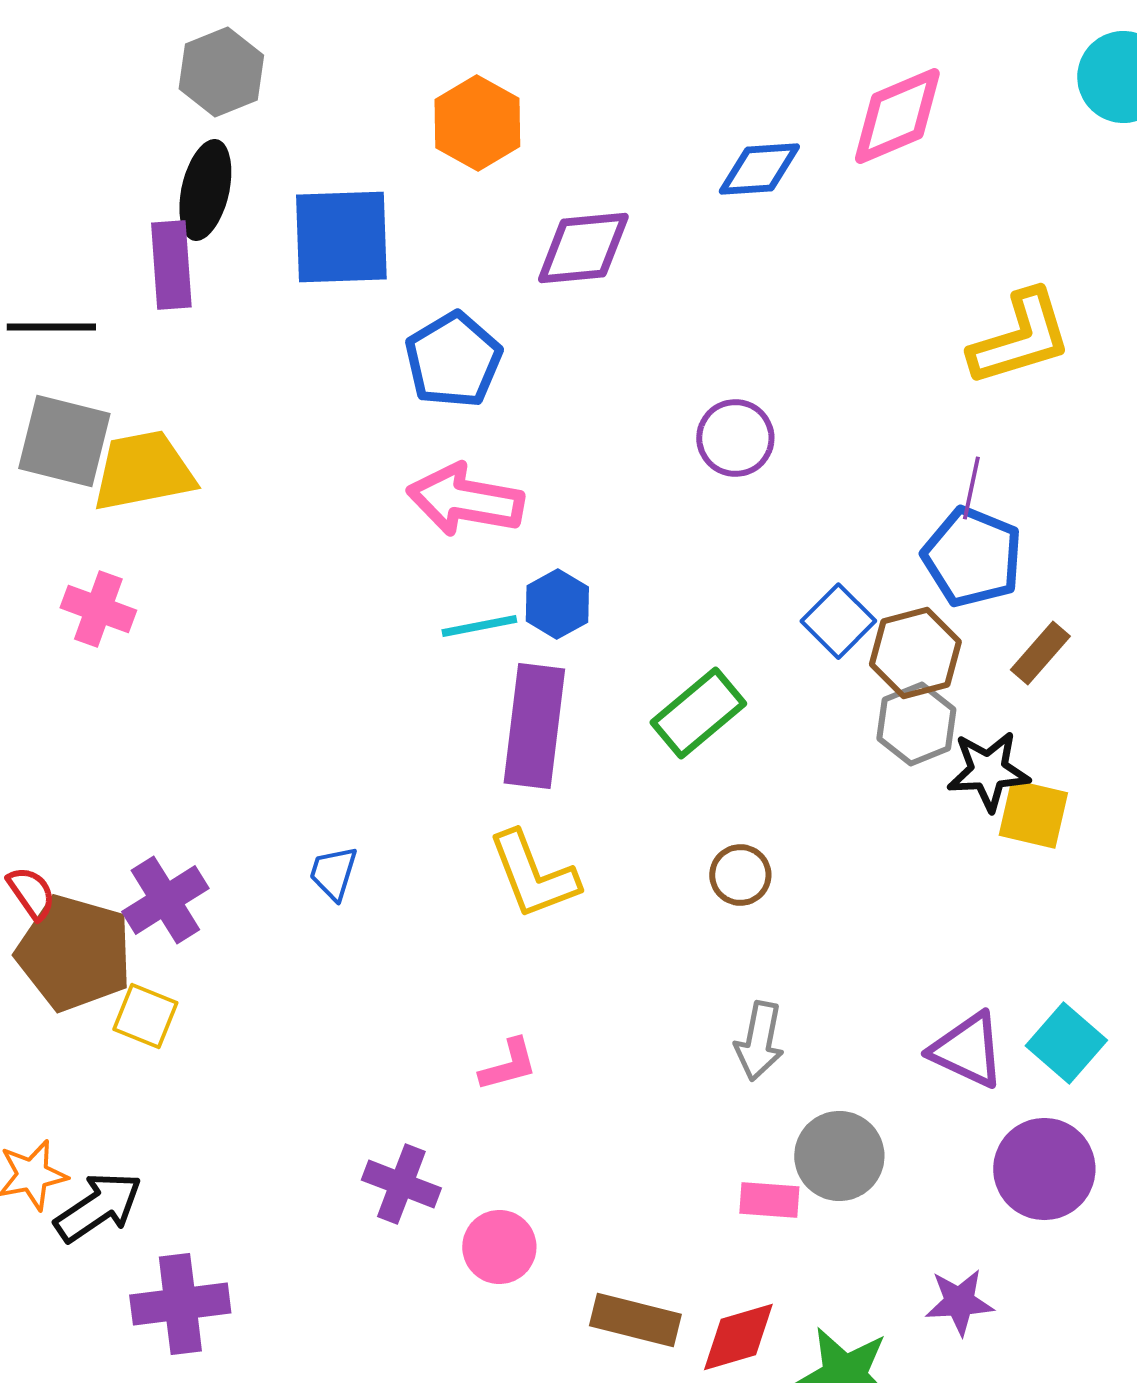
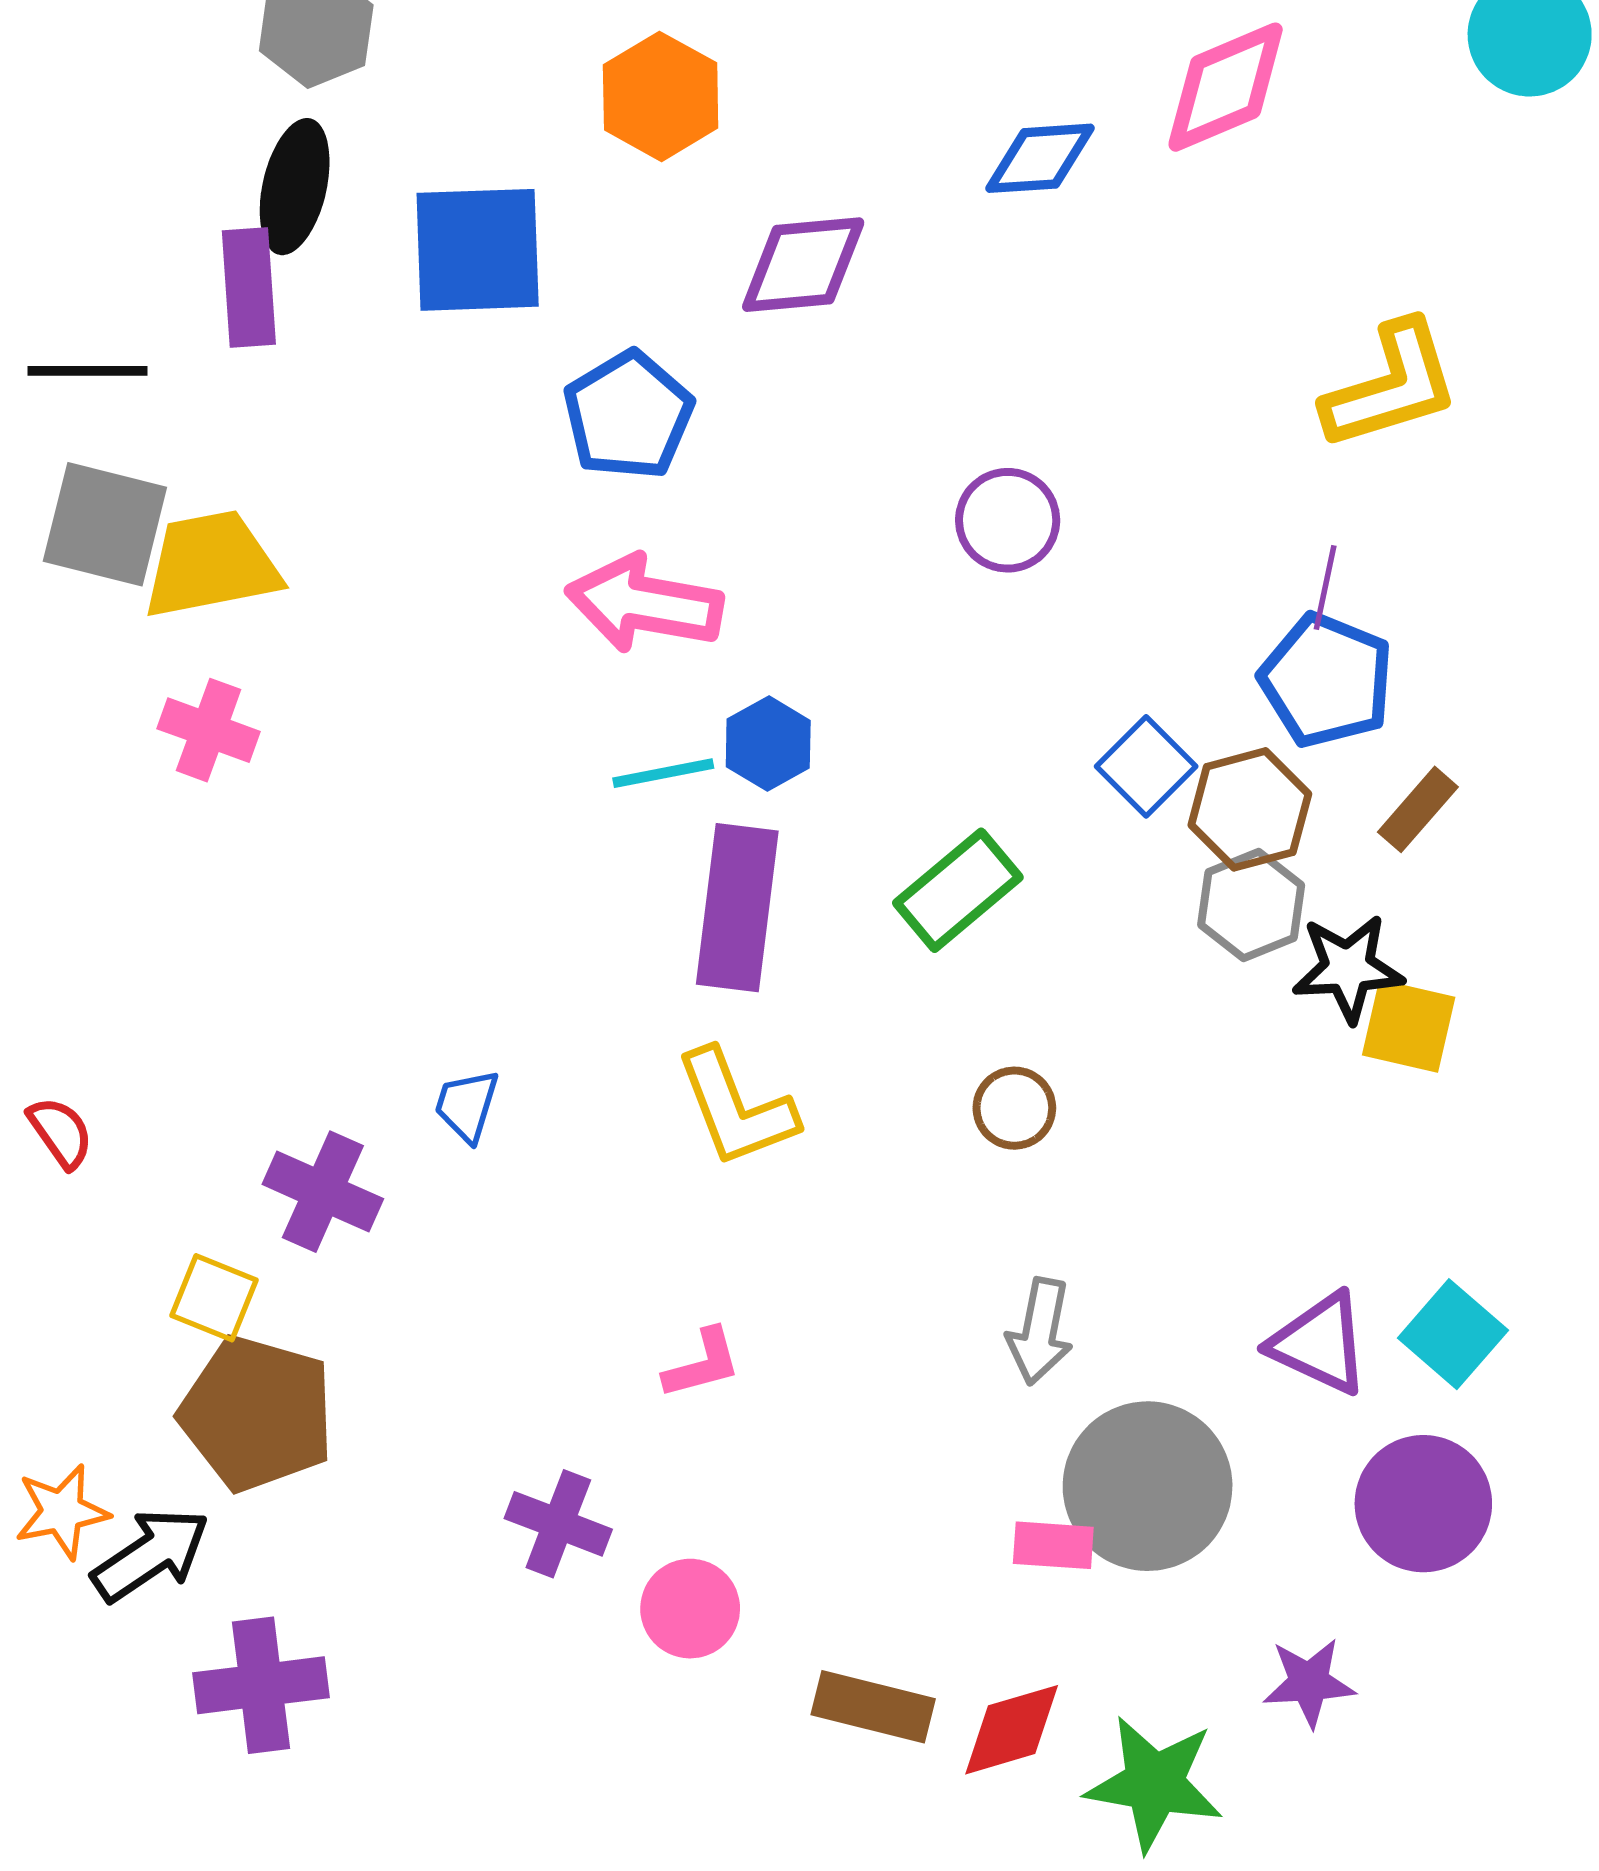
pink cross: (98, 609) -> (209, 730), moved
purple cross: (165, 900) -> (323, 1192), moved, turned -34
brown pentagon: (74, 953) -> (257, 1413), moved
gray circle: (839, 1156) -> (1148, 1486), size x1.4

